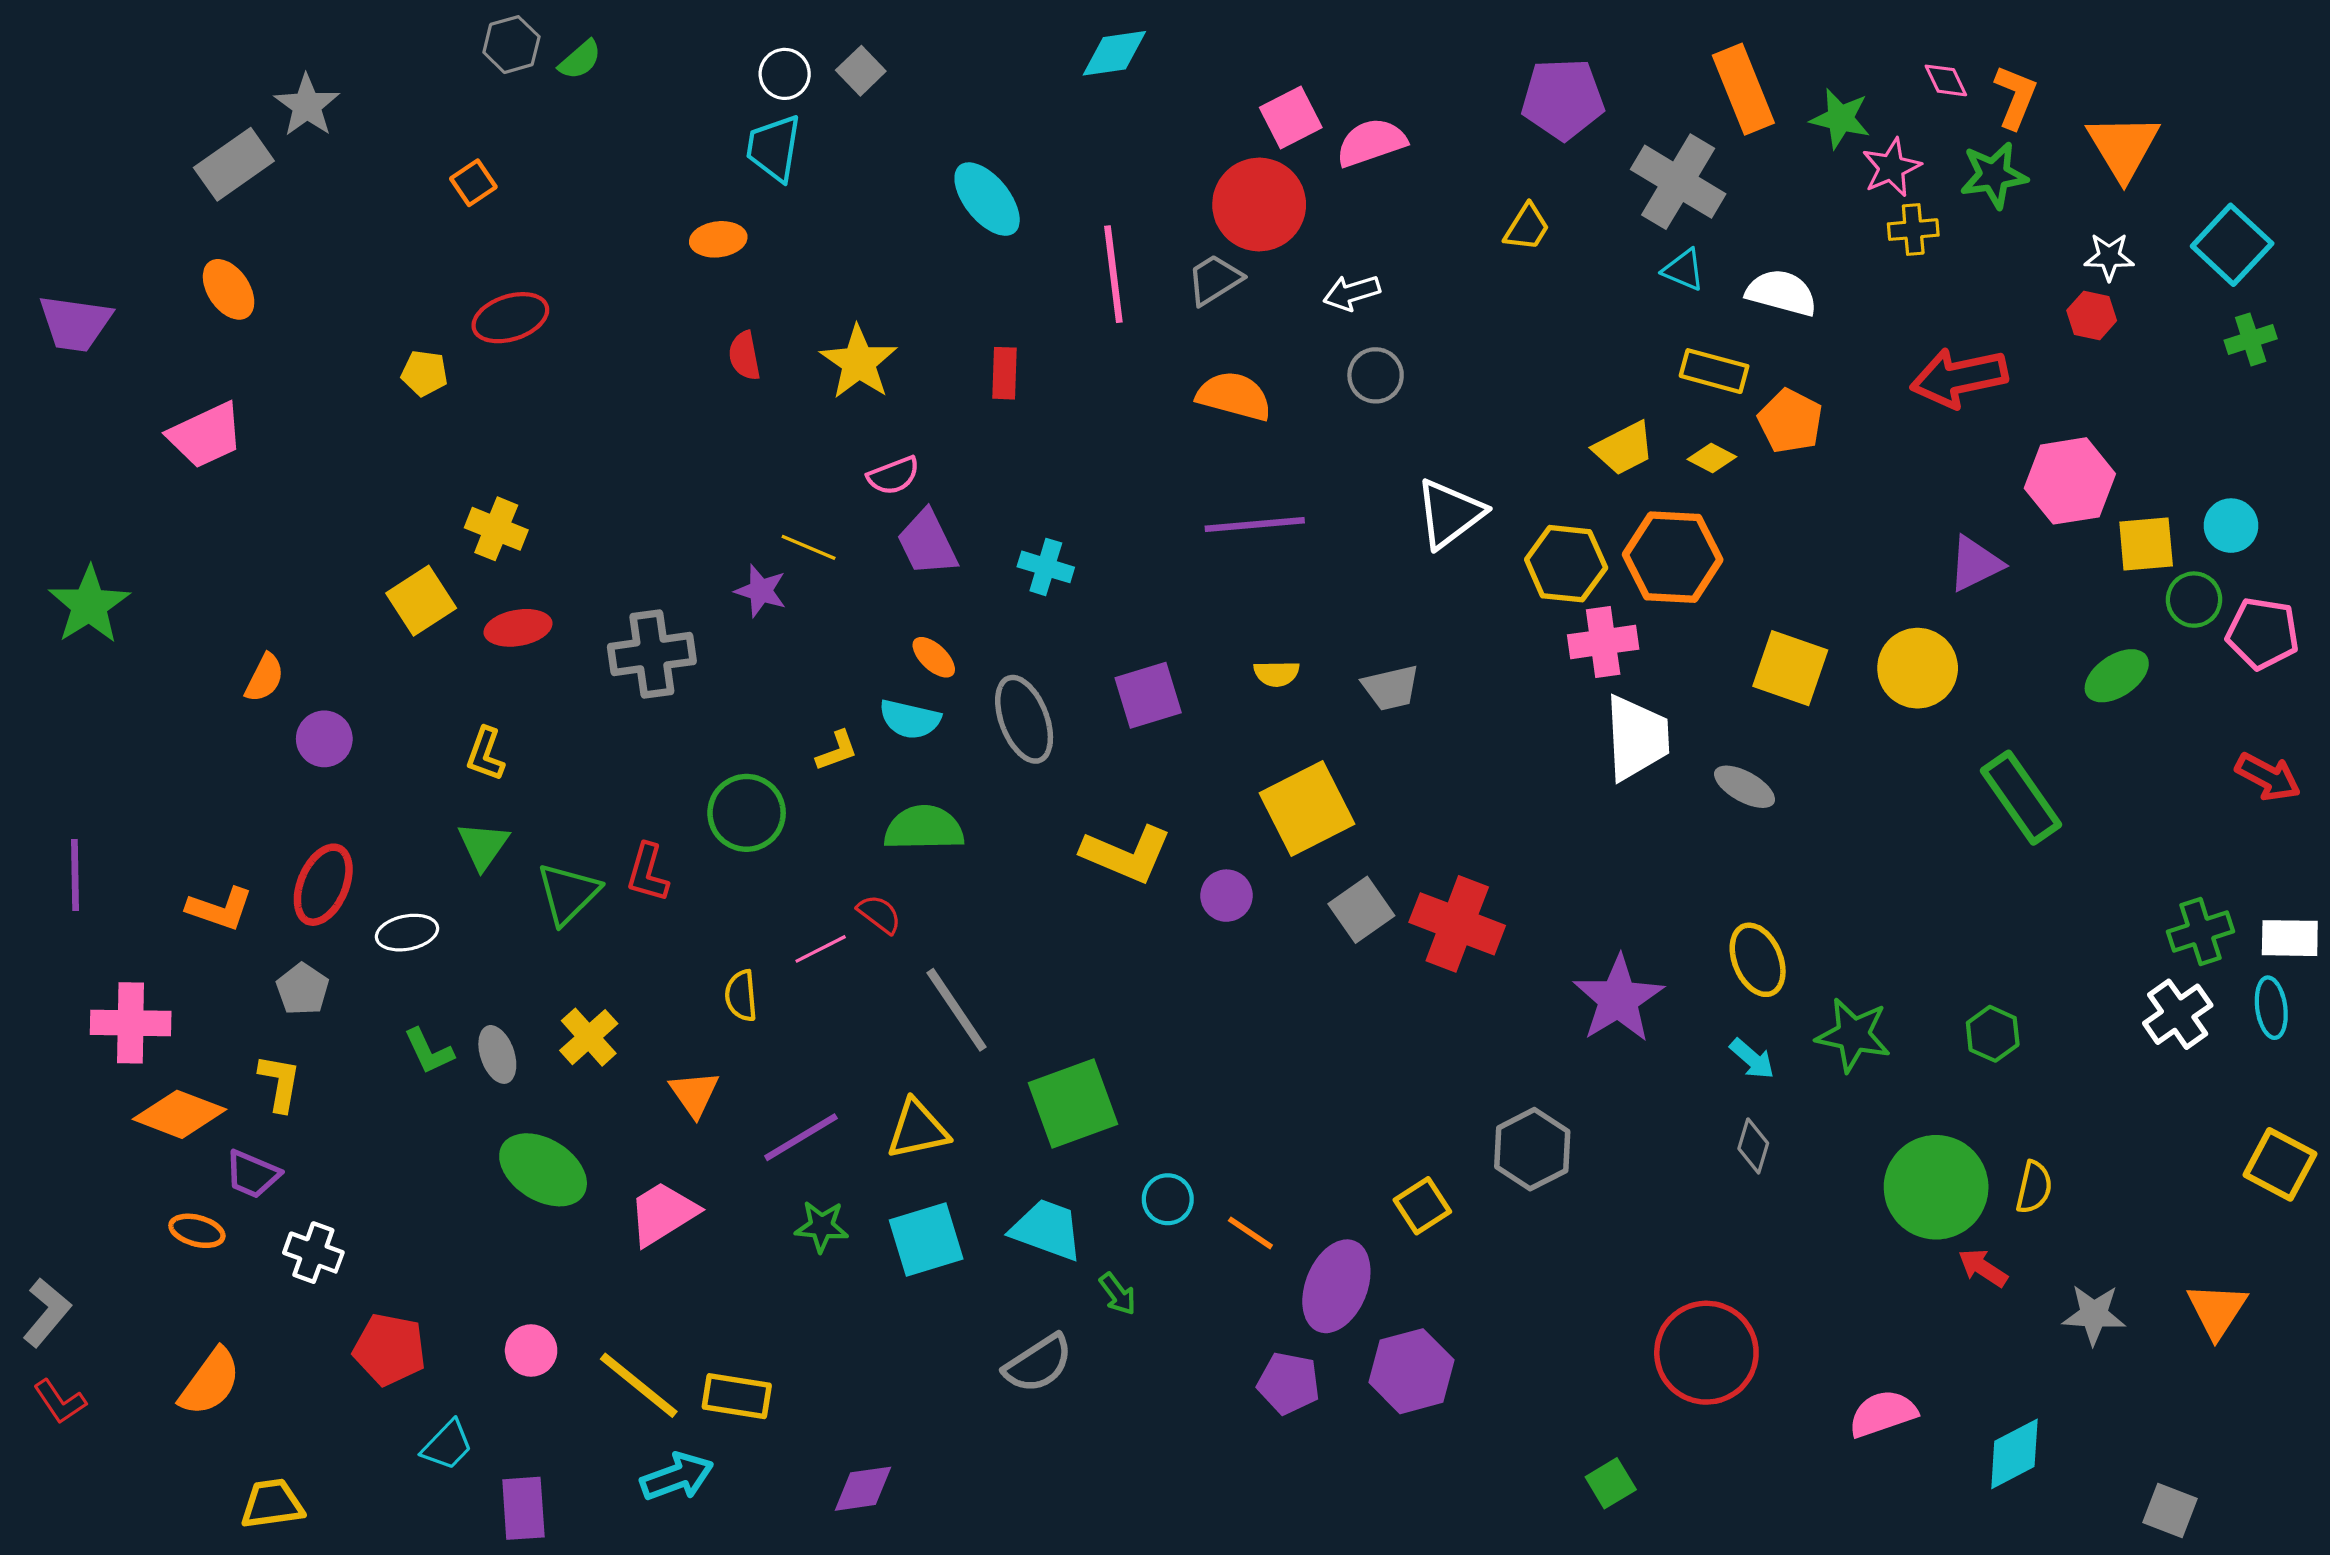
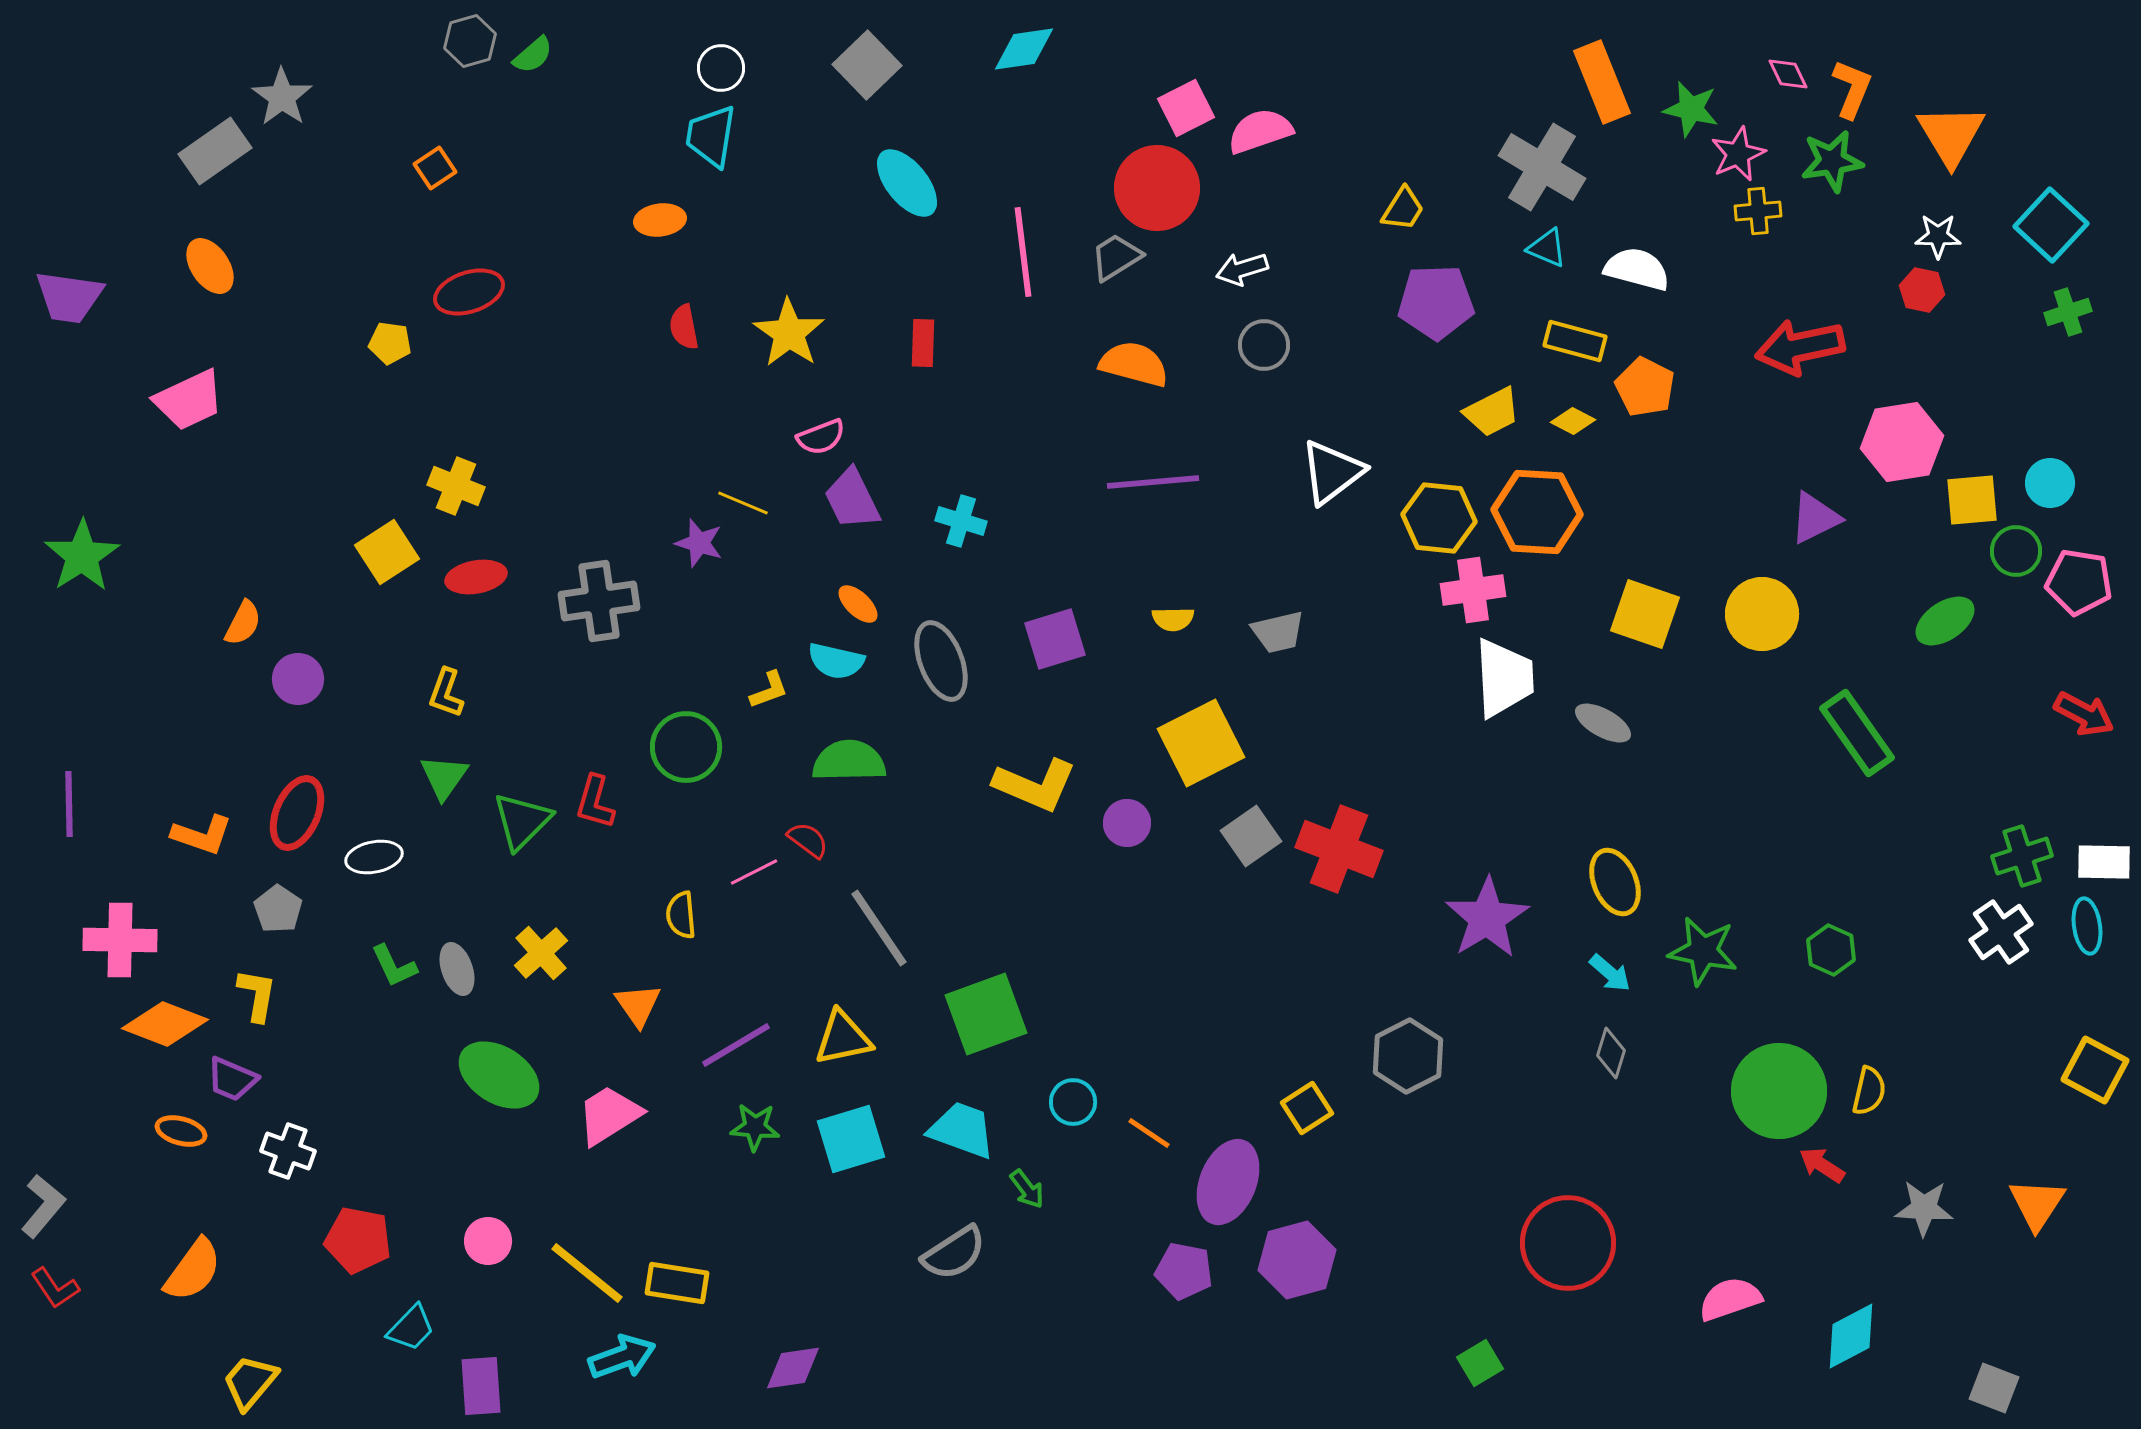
gray square: (861, 71) -> (867, 65), moved, size x1.5
purple pentagon: (1563, 99) -> (1436, 302), moved
yellow trapezoid: (272, 1504) -> (250, 1382), turned -42

